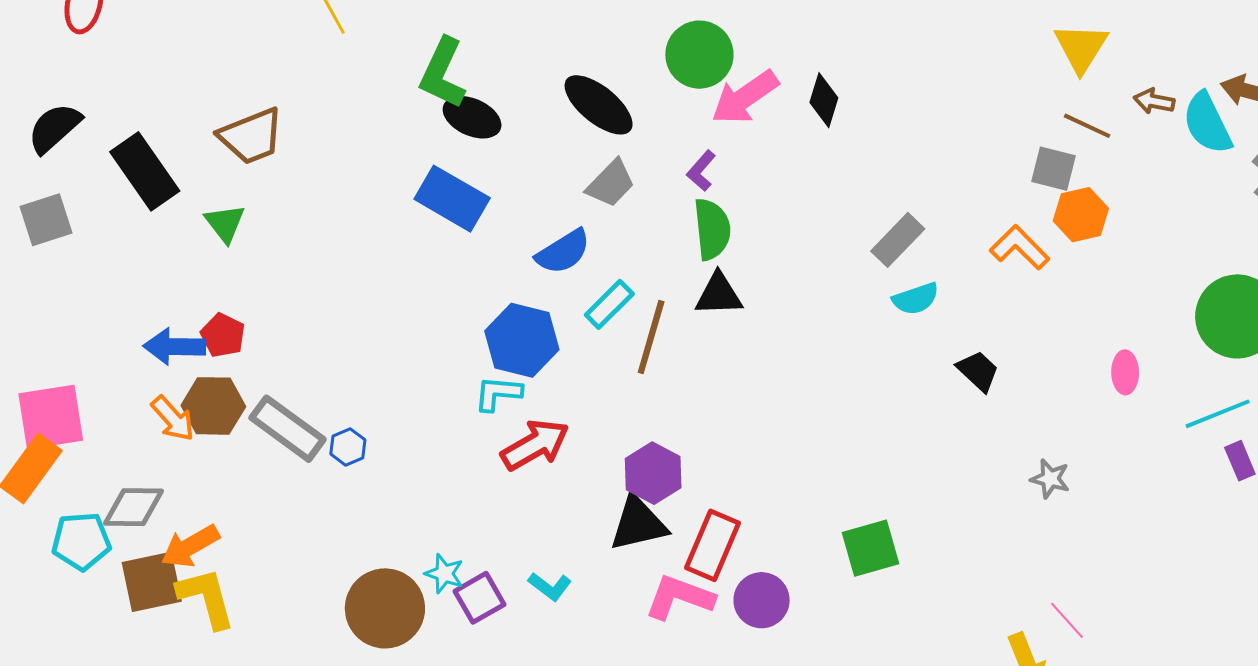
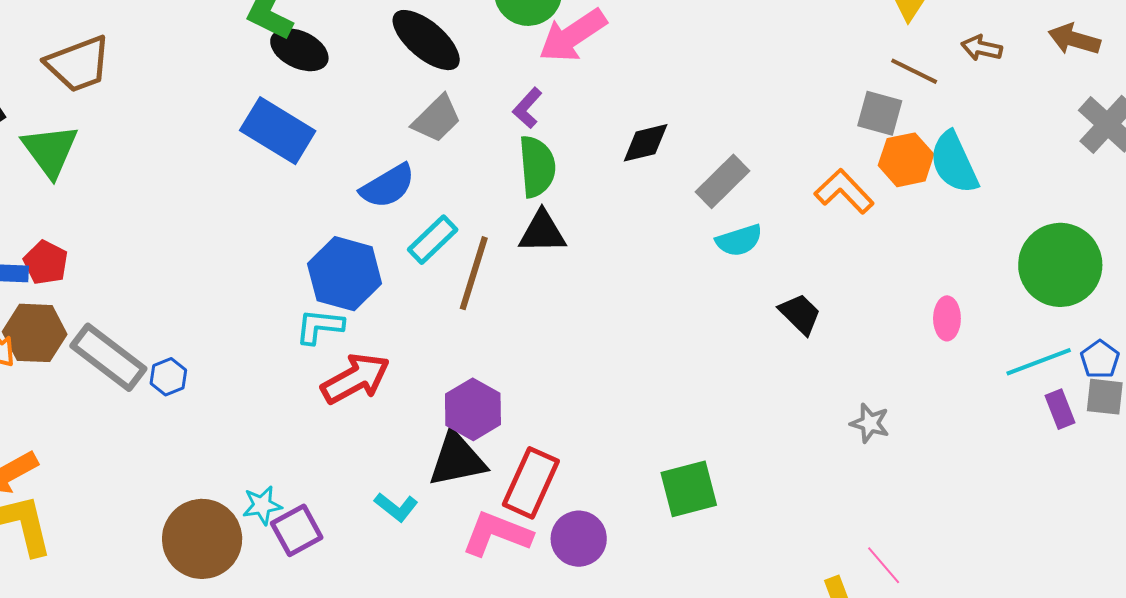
black diamond: (824, 100) -> (646, 143), moved, turned 58
cyan semicircle: (1207, 123) -> (954, 163), moved
green triangle: (225, 223) -> (50, 151), size x1.4
cyan star: (444, 574) -> (262, 505), turned -30
cyan L-shape: (550, 586) -> (396, 507), moved

